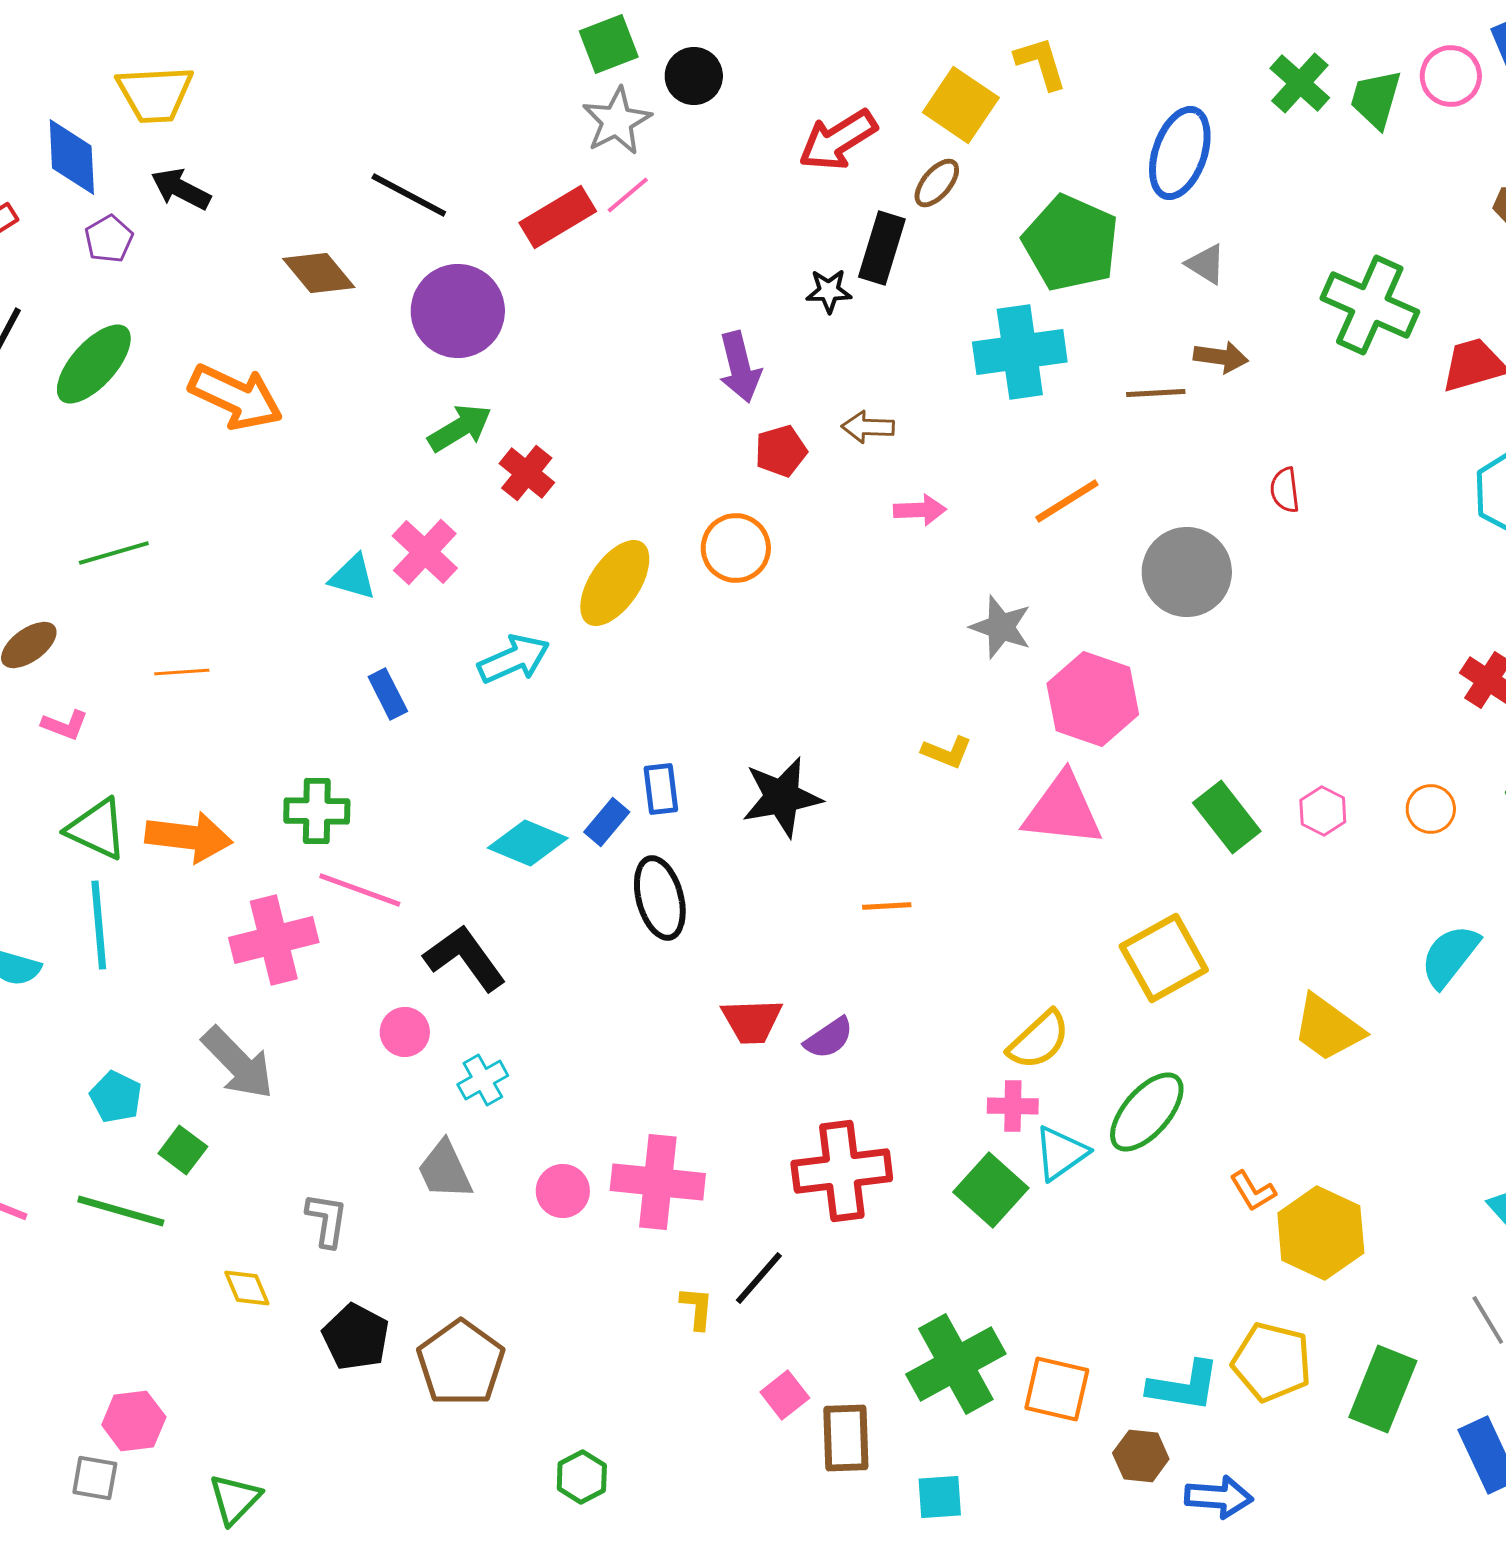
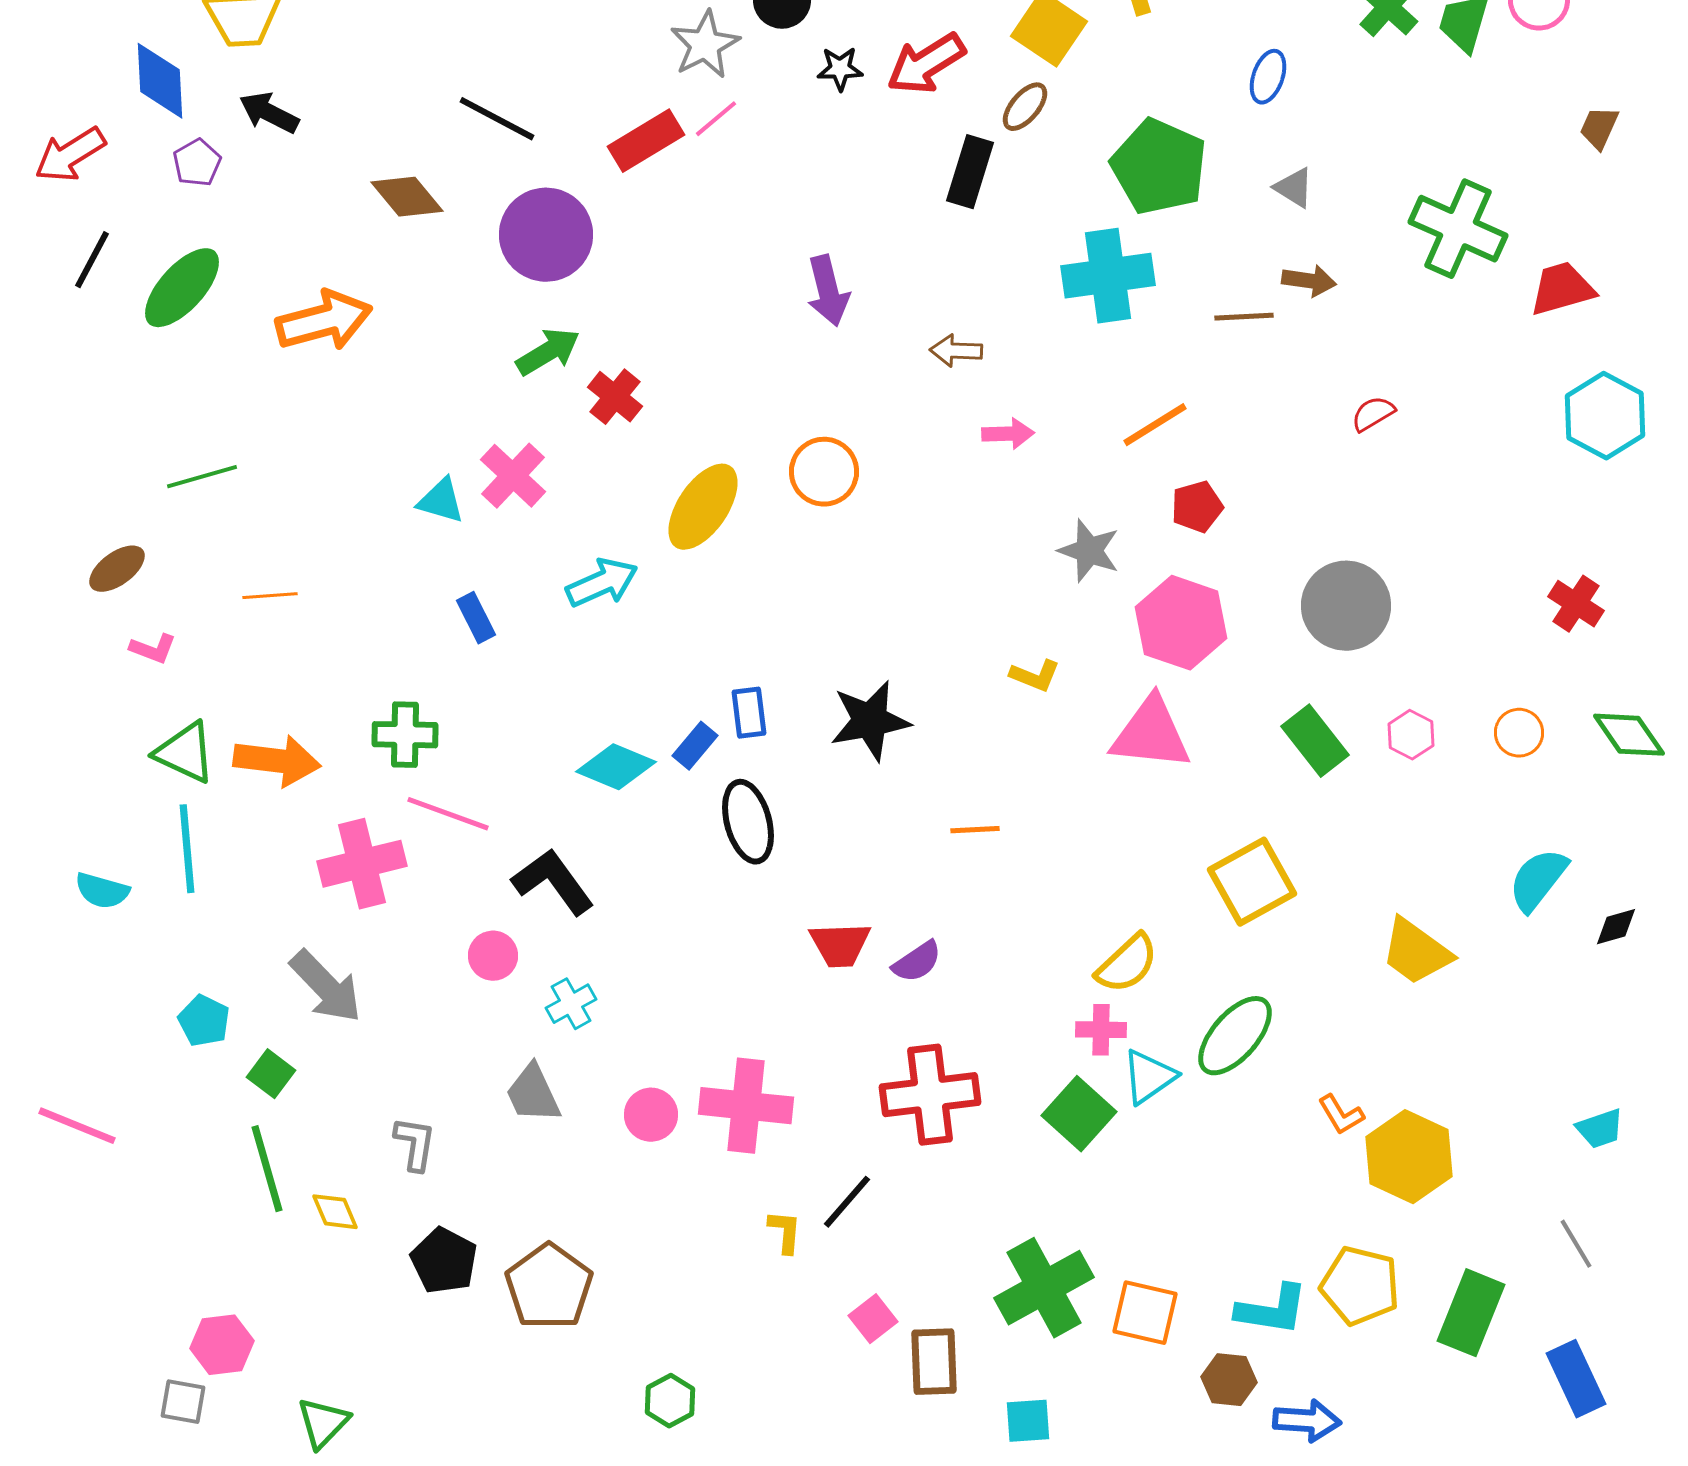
blue ellipse: (1180, 153) -> (1268, 77), size x0.6
black star: (829, 291) -> (840, 69), moved
orange arrow: (236, 397) -> (324, 321), turned -40
red pentagon: (781, 451) -> (1197, 507), moved
red semicircle: (1285, 490) -> (1373, 414), turned 66
gray circle: (1187, 572) -> (1346, 606), moved
green line: (121, 1211) -> (267, 1169), moved, turned 58

